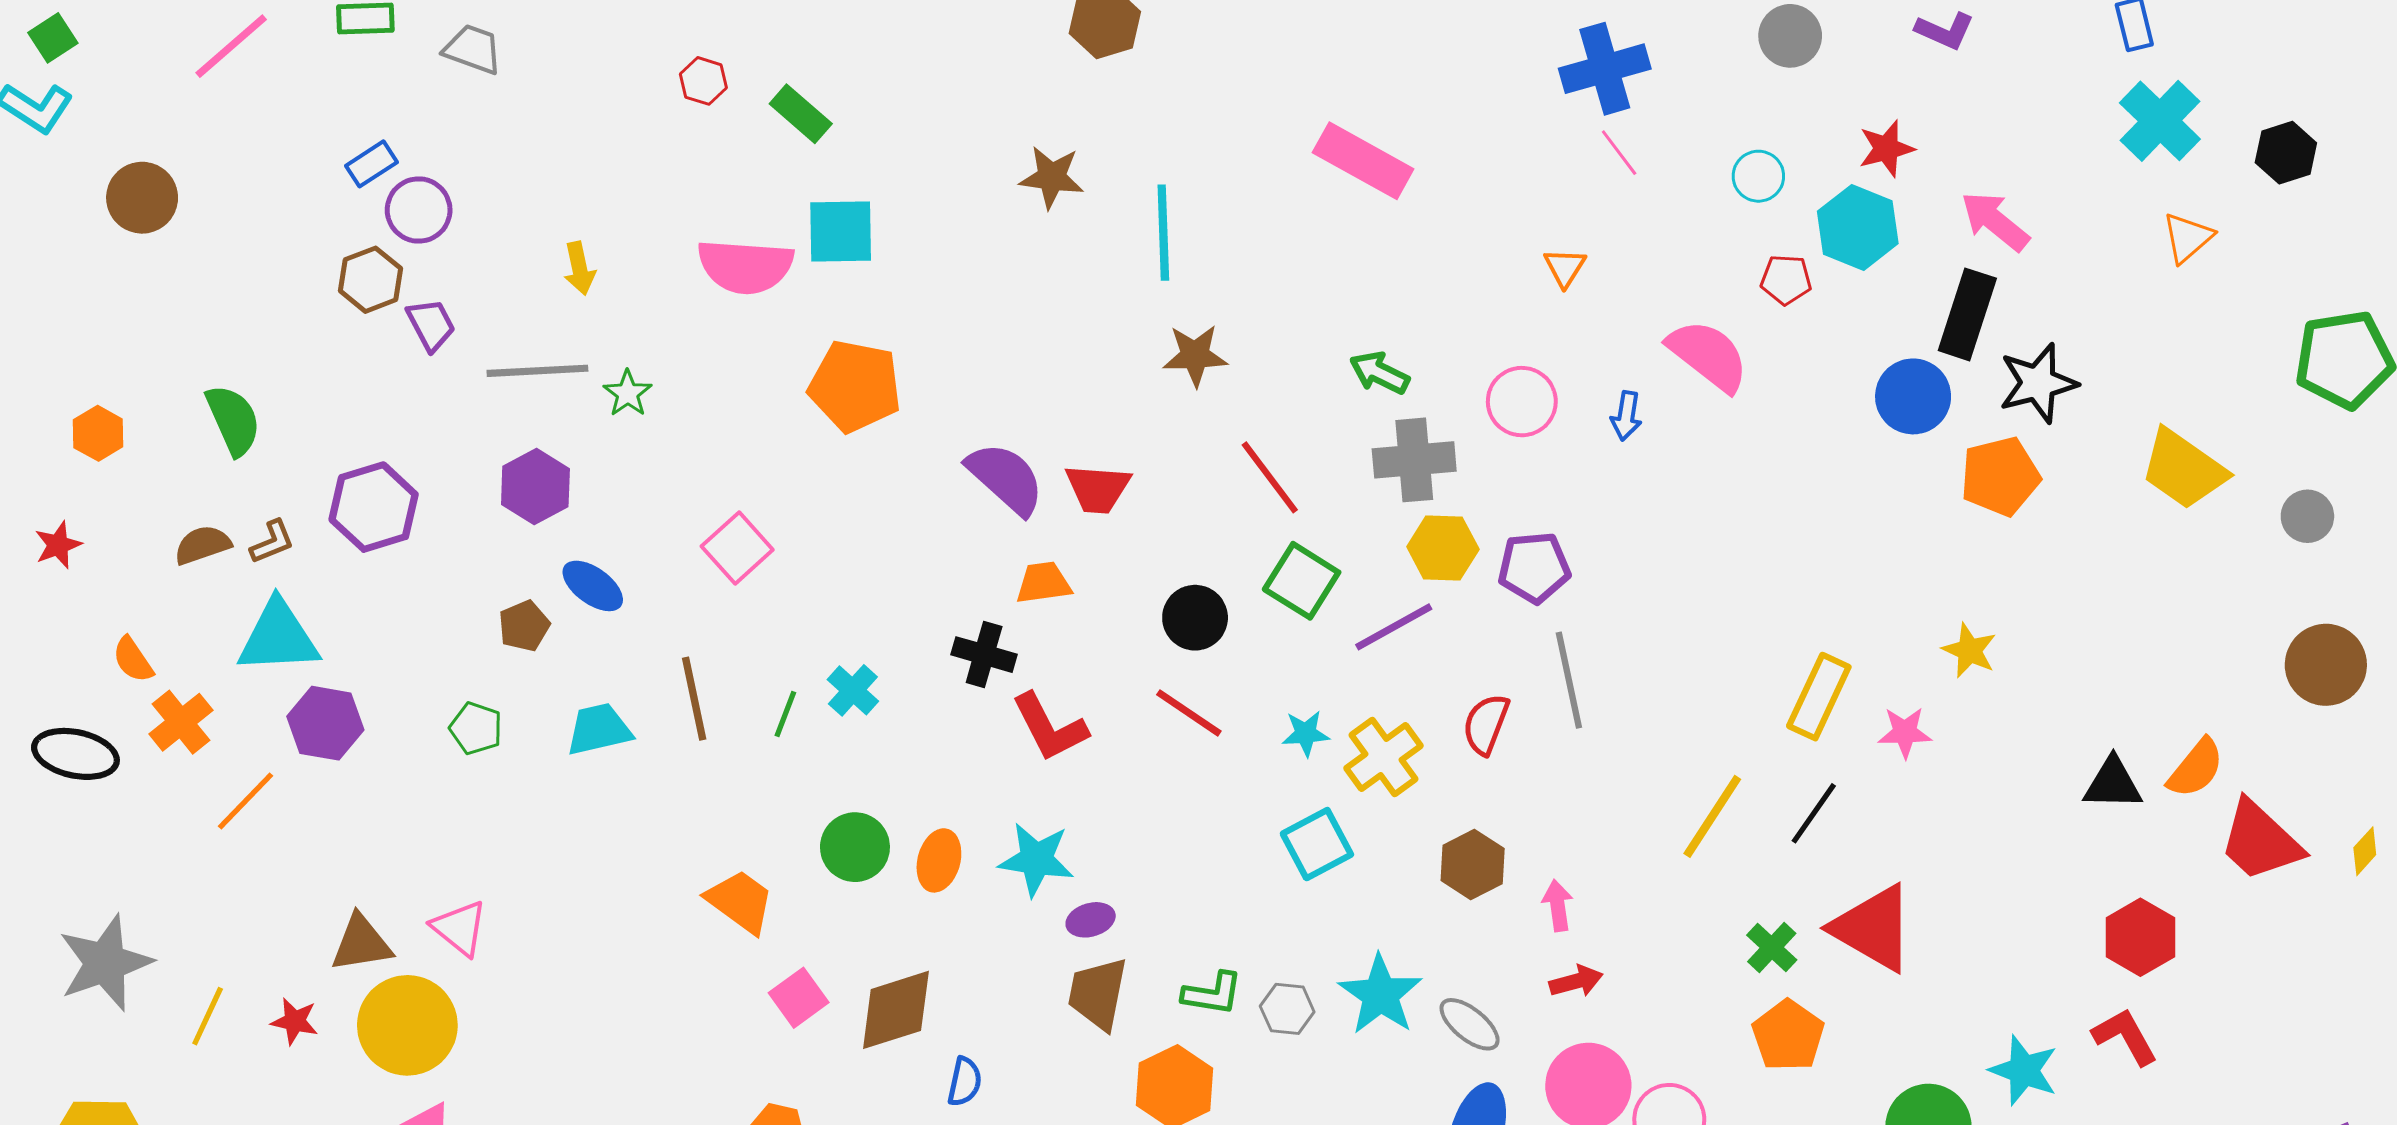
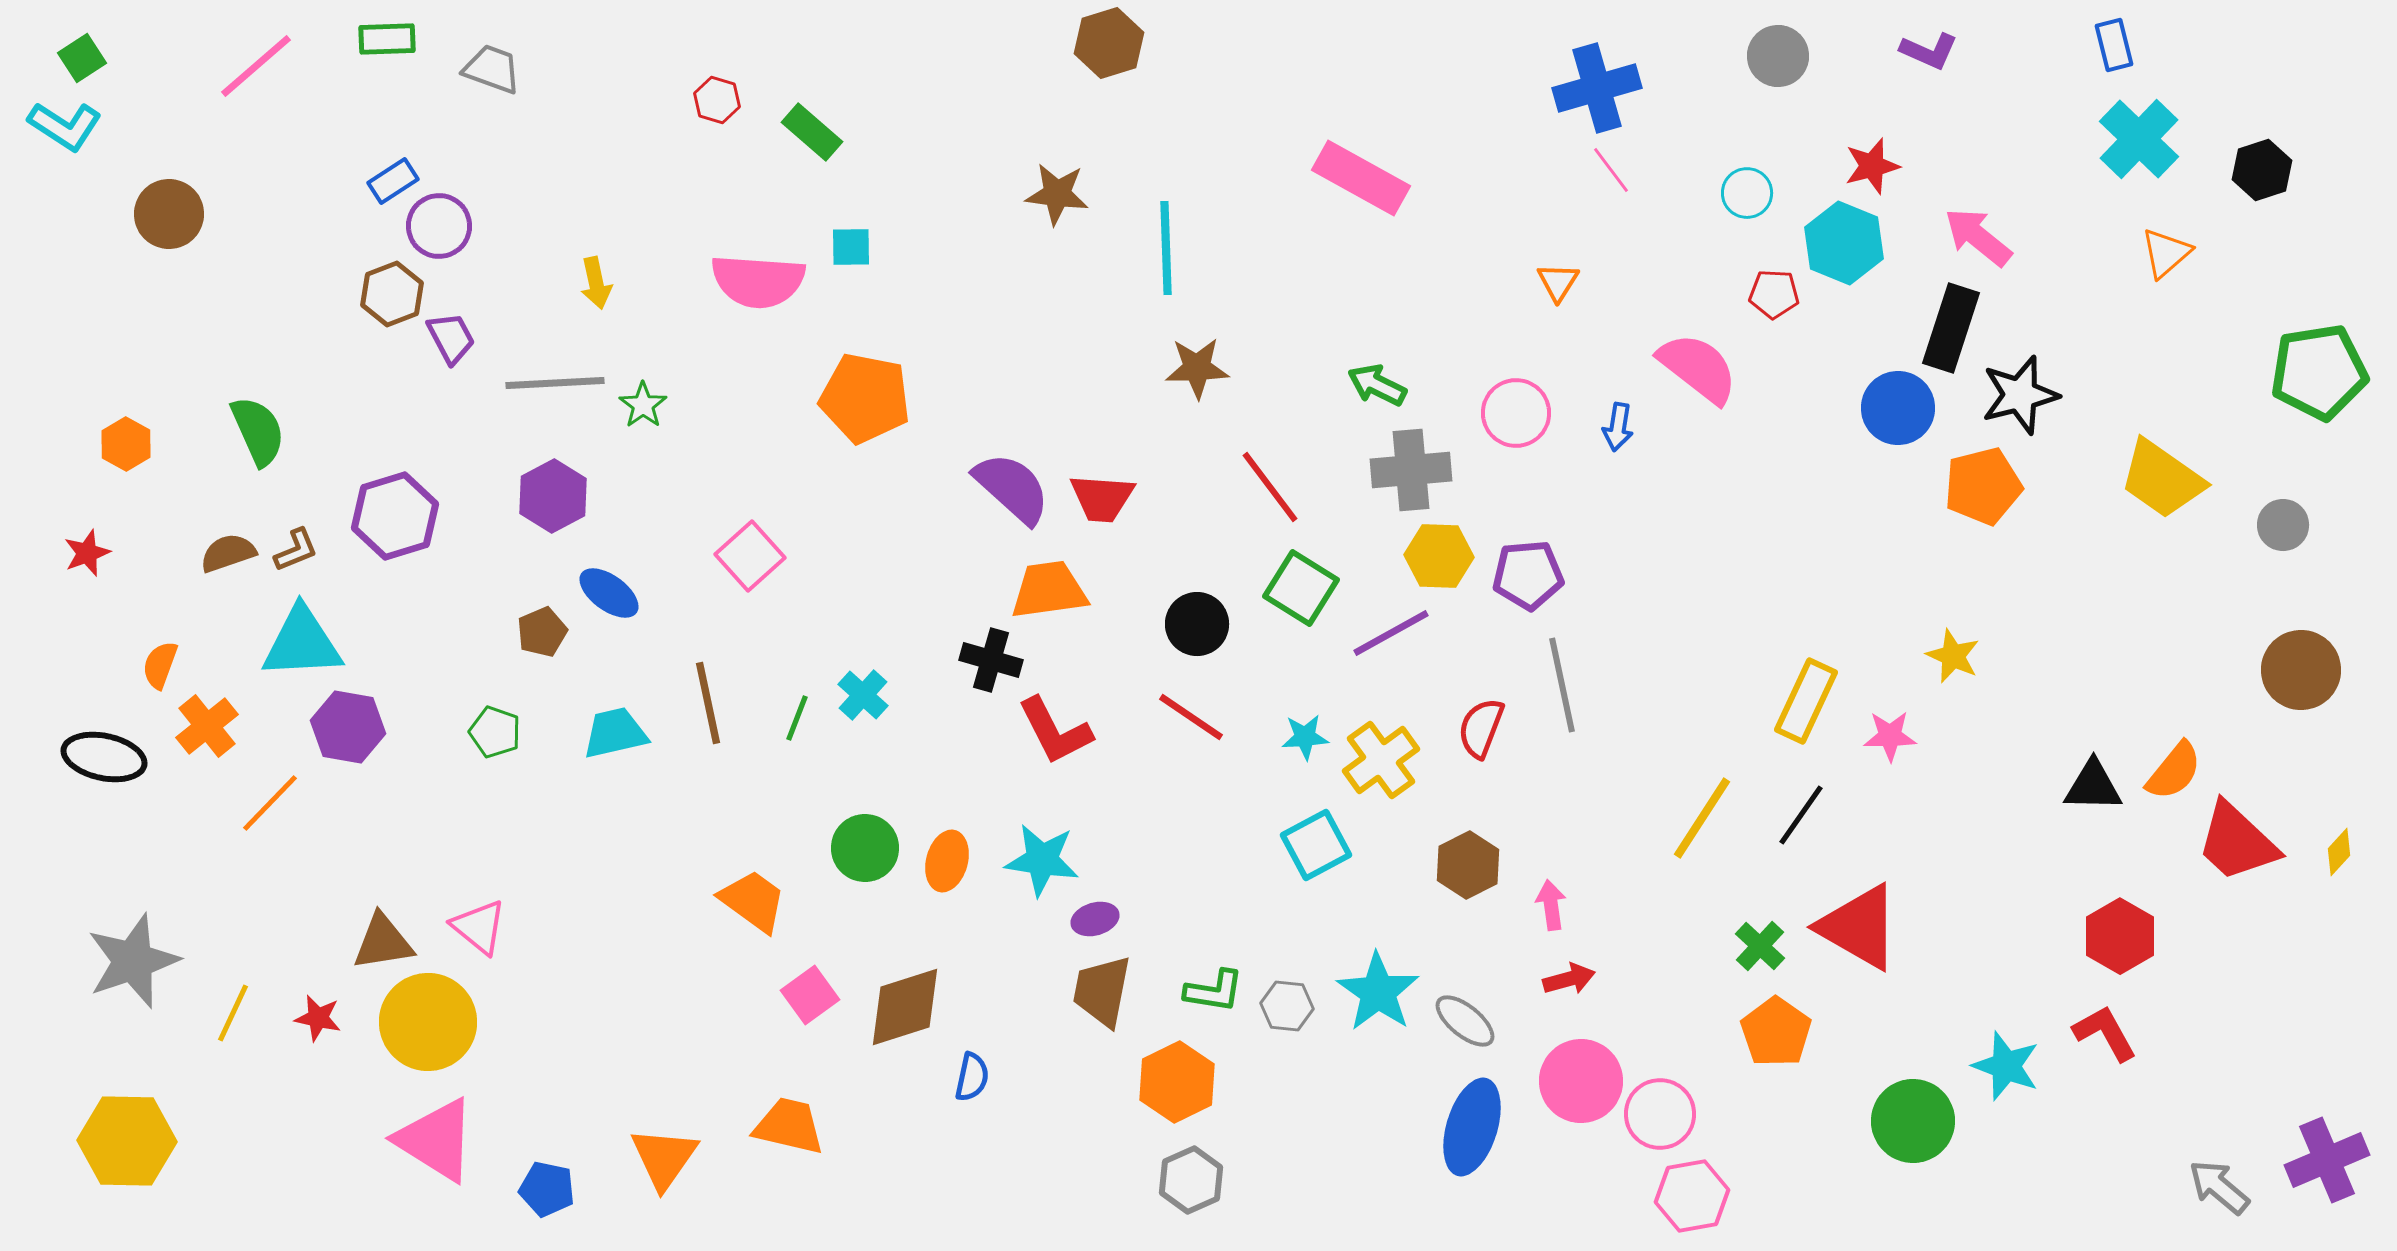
cyan square: (841, 232) -> (851, 247), size x0.6
orange trapezoid: (1043, 583) -> (1049, 590), size x1.4
orange semicircle: (133, 660) -> (160, 665), turned 54

